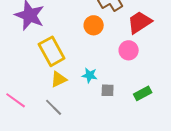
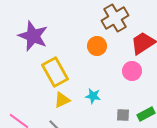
gray square: (108, 90) -> (123, 115), moved

